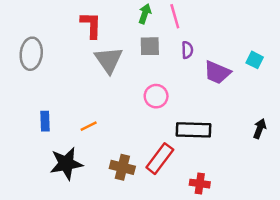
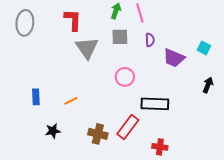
gray ellipse: (31, 54) -> (25, 23), moved
black arrow: (260, 129) -> (208, 85), moved
black star: (66, 164) -> (53, 131), size x0.6

